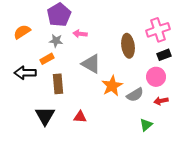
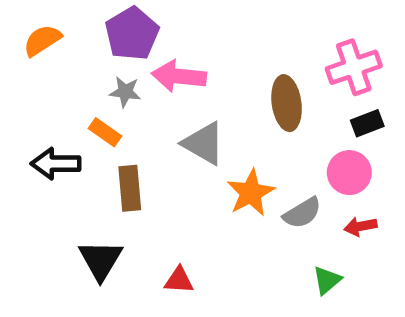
orange semicircle: (22, 32) -> (42, 40), moved
pink arrow: (80, 34) -> (179, 76), size x1.6
orange rectangle: (47, 59) -> (105, 132), turned 64
red triangle: (80, 117) -> (179, 280), moved

